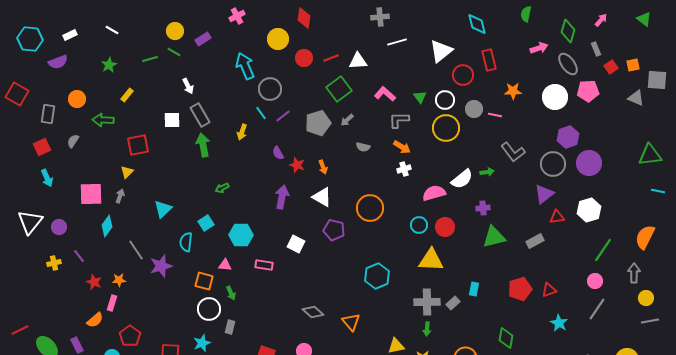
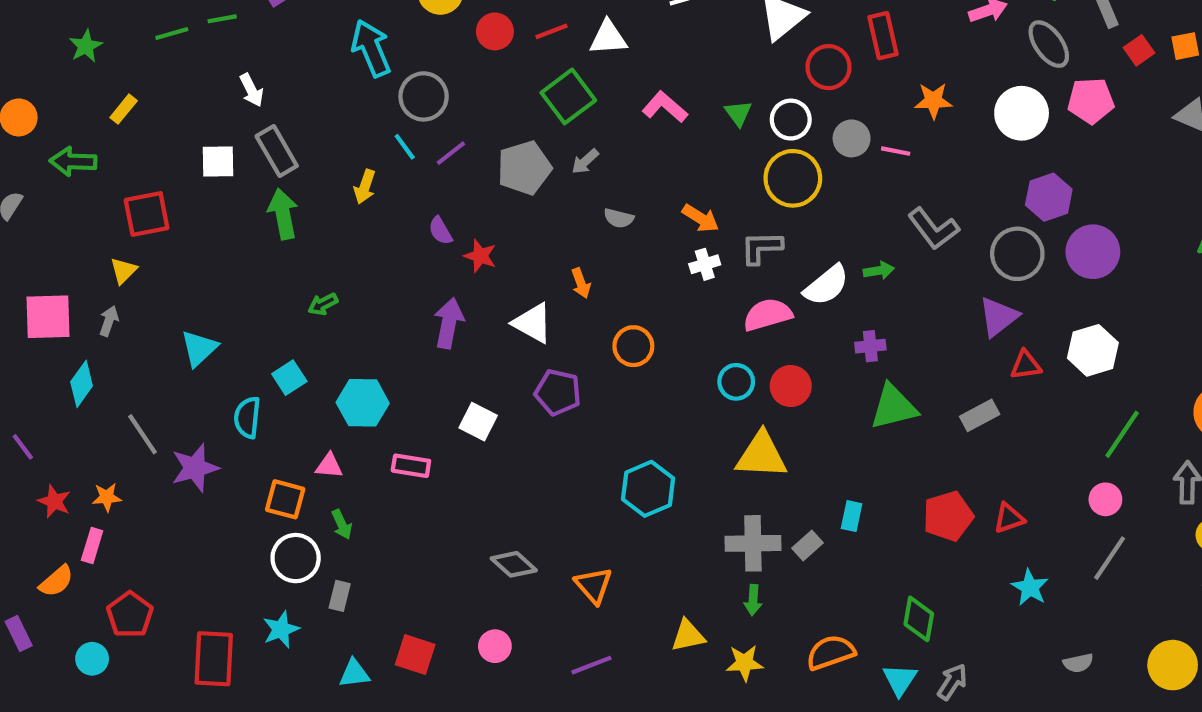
green line: (174, 52) -> (222, 19), turned -40
gray L-shape: (399, 120) -> (761, 248), moved
orange arrow: (323, 167) -> (581, 283), moved
orange circle: (370, 208) -> (633, 346), size x0.7

